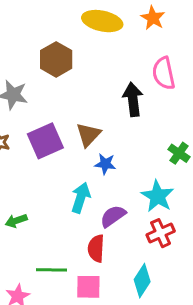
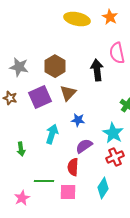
brown hexagon: (56, 59) -> (55, 66), moved
blue star: (105, 164) -> (78, 120), moved
cyan arrow: (81, 198) -> (52, 134), moved
green arrow: (16, 221) -> (21, 149), turned -80

